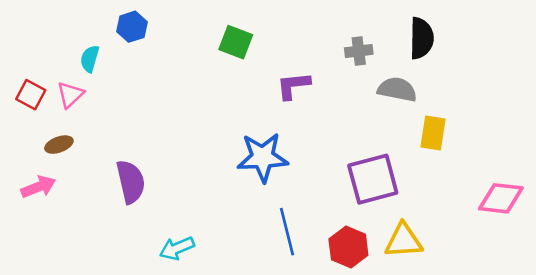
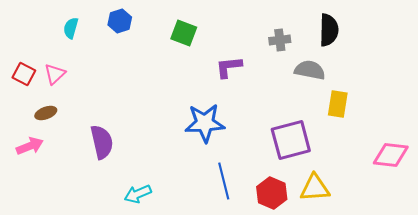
blue hexagon: (132, 27) -> (120, 21), moved
cyan semicircle: (90, 59) -> (71, 28), moved

